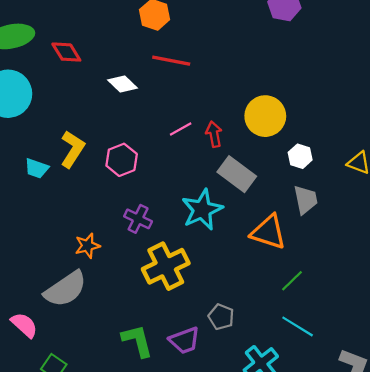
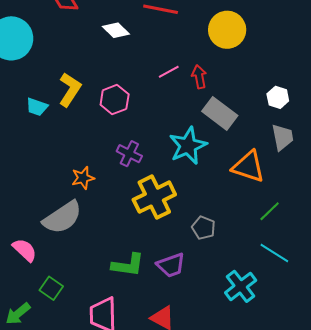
yellow circle: (265, 116) -> (227, 30), moved
gray pentagon: (221, 317) -> (204, 228), moved
green L-shape: (137, 341) -> (128, 265), turned 112

